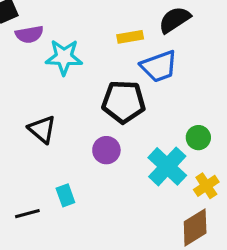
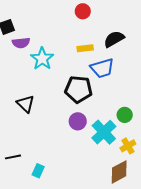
cyan star: (64, 57) -> (42, 59), turned 30
purple circle: (106, 150) -> (78, 121), moved
cyan rectangle: (65, 195) -> (38, 171), moved, turned 40

